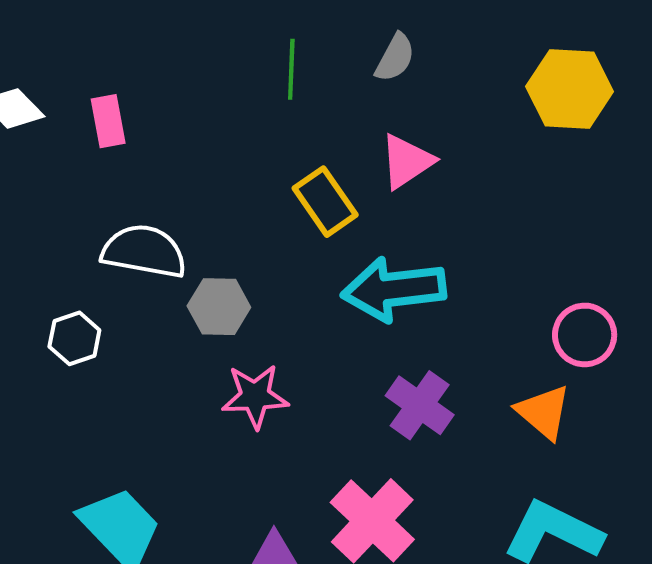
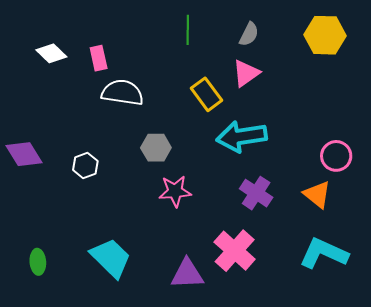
gray semicircle: (395, 58) -> (249, 34), moved
white semicircle: (144, 251) -> (122, 93), moved

